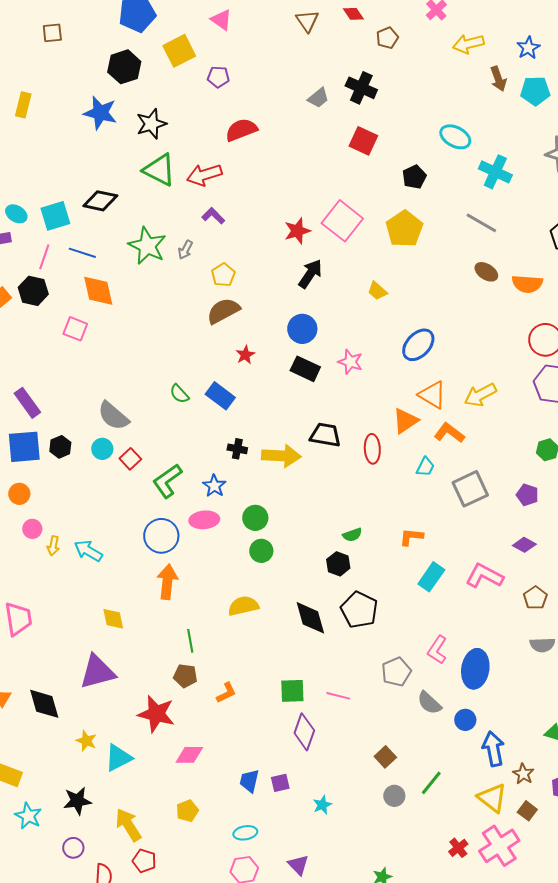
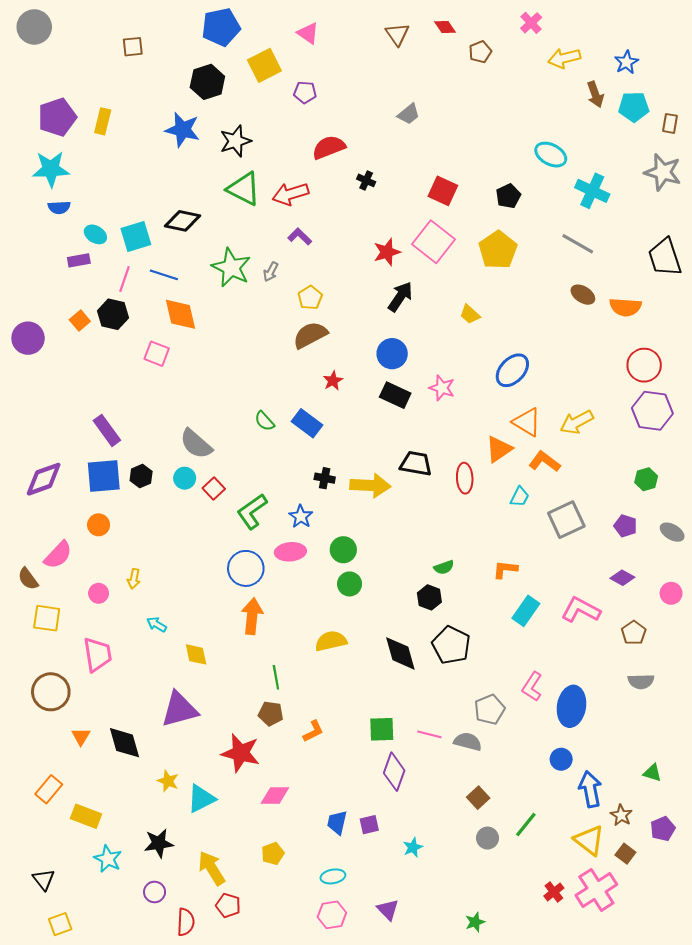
black cross: (361, 88) -> (366, 180), moved, size x0.6
red square: (363, 141) -> (443, 191), moved
pink circle: (32, 529) -> (99, 593), moved
cyan arrow: (88, 551) -> (157, 624), moved, size x0.7
gray semicircle: (429, 703) -> (468, 742), moved, turned 152

